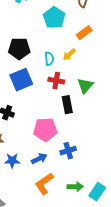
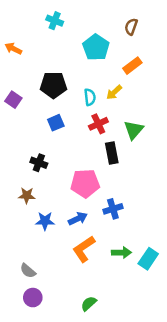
blue square: (21, 80) -> (56, 123), size x0.6
red cross: (56, 81) -> (98, 124), turned -35

